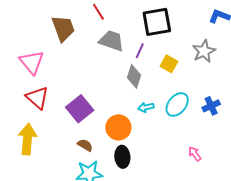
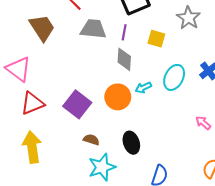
red triangle: (37, 98) -> (32, 103), turned -50
orange circle: (118, 127) -> (118, 97), moved

